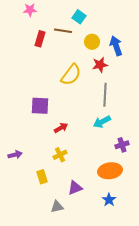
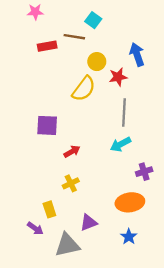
red rectangle: (40, 39) -> (47, 46), turned 63
yellow circle: (92, 42) -> (97, 62), moved
purple arrow: (15, 155) -> (35, 228), moved, turned 48
gray triangle: (57, 207) -> (67, 245), size x1.6

